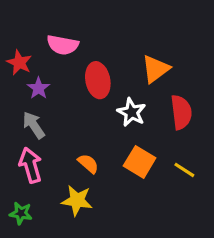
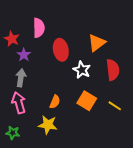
pink semicircle: (63, 45) -> (39, 28), turned -102
gray arrow: (34, 125) -> (21, 78), turned 42
orange semicircle: (88, 164) -> (55, 102), turned 72

